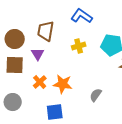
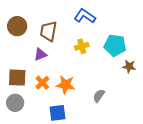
brown circle: (15, 39) -> (17, 26), moved
purple triangle: (38, 54) -> (40, 54), turned 40
brown square: (15, 65) -> (17, 78), moved

